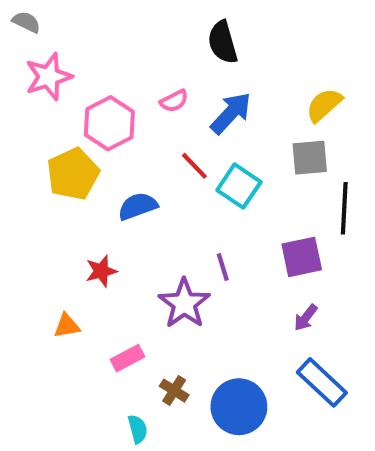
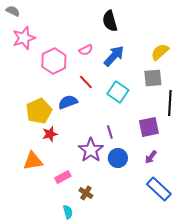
red line: (194, 166) -> (86, 82), moved
yellow pentagon: (73, 174) -> (39, 111), moved
orange triangle: (67, 326) -> (33, 161), size x1.5
blue circle: (239, 407) -> (118, 158), moved, size x0.7

